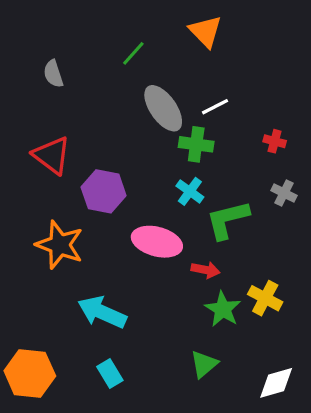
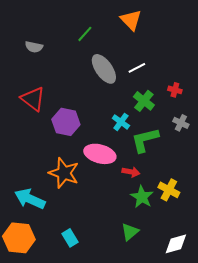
gray semicircle: (53, 74) -> (34, 47), turned -60
green cross: (196, 144) -> (144, 101), moved, turned 30
orange star: (60, 245) -> (64, 173), moved
cyan arrow: (102, 312) -> (30, 199), moved

